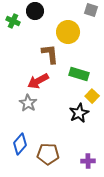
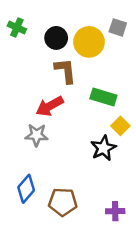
gray square: (91, 10) -> (118, 27), moved
black circle: (35, 11) -> (56, 38), moved
gray star: (28, 103) -> (37, 135), turned -30

